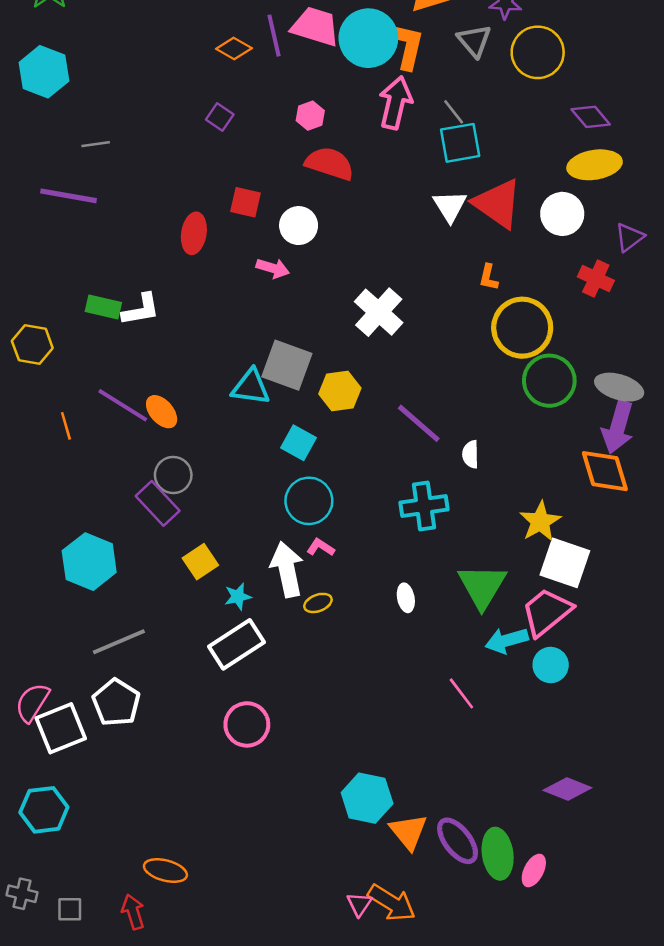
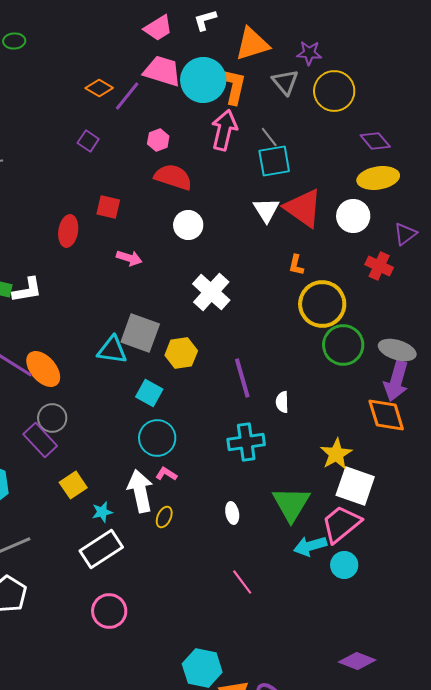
purple line: (274, 36) -> (127, 96), moved, turned 52
white circle: (299, 226) -> (188, 225), moved
orange ellipse: (162, 412) -> (43, 369), size x1.4
purple line: (419, 423) -> (242, 378), turned 33
yellow ellipse: (318, 603) -> (164, 517), turned -45
pink line: (461, 693) -> (242, 582), moved

